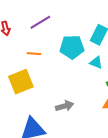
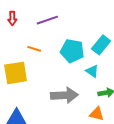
gray arrow: (65, 106) -> (64, 95), moved, size x1.5

